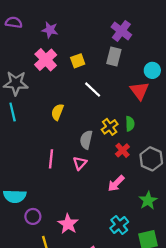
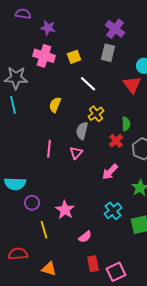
purple semicircle: (14, 22) -> (23, 14), moved
pink cross: (46, 60) -> (44, 56), turned -30
green semicircle: (130, 124) -> (126, 124), moved
yellow cross: (110, 127) -> (96, 114), moved

